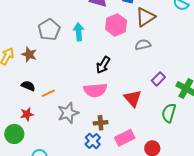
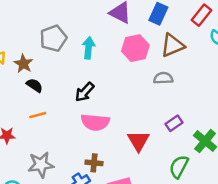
black arrow: (103, 65) -> (85, 92), moved
black semicircle: (28, 86) -> (34, 85), moved
gray star: (68, 113) -> (41, 165), moved

